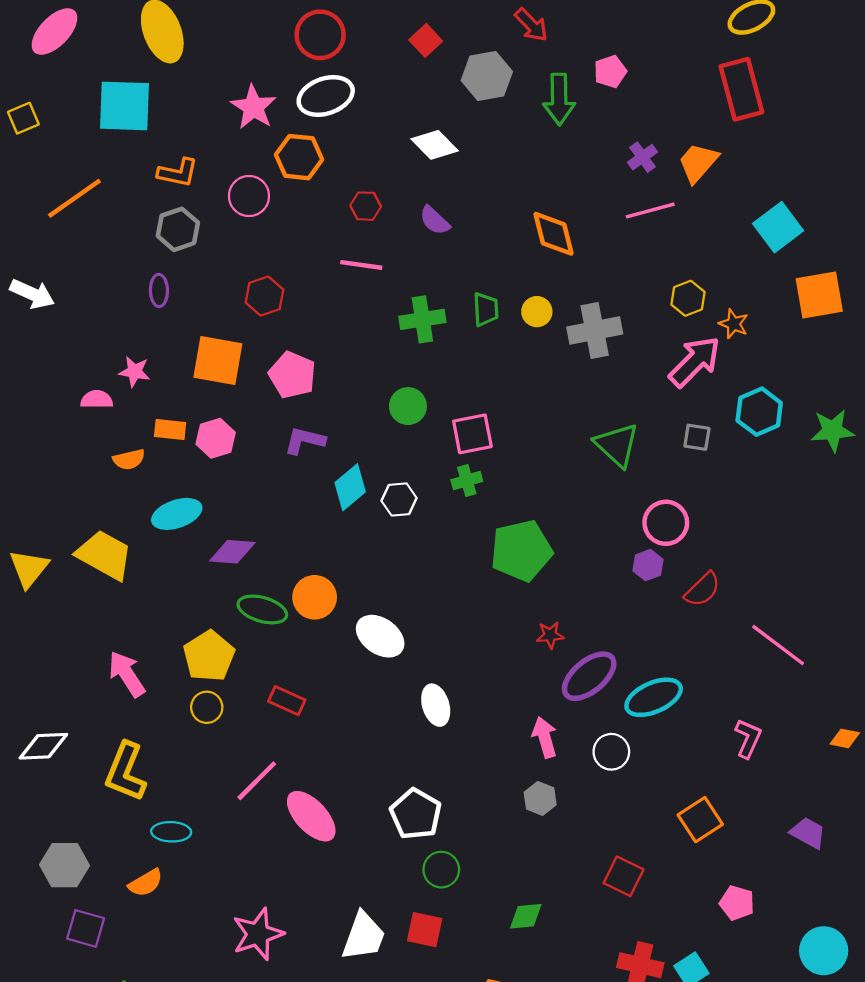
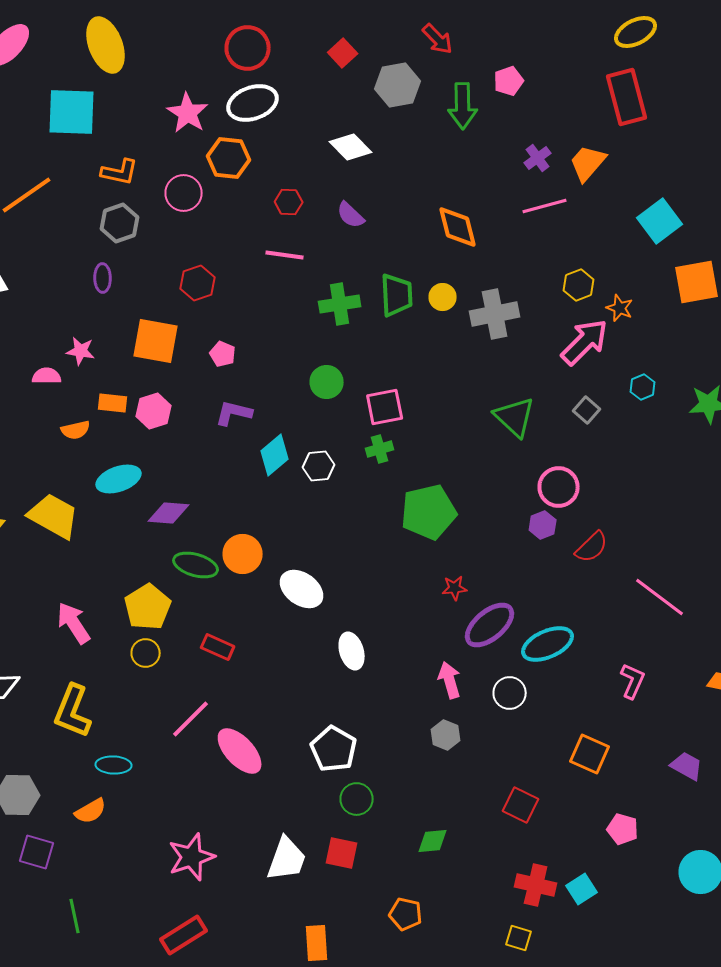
green trapezoid: (486, 309) -> (397, 295), size x1.4
pink pentagon: (292, 375) -> (223, 354), size x0.6
cyan hexagon: (759, 412) -> (643, 387), size x0.6
gray square: (697, 437) -> (587, 410), turned 32
orange square: (700, 820) -> (590, 754), turned -33

